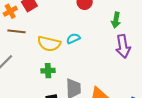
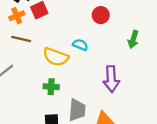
cyan semicircle: (73, 39) -> (80, 45), moved, turned 40
purple arrow: (123, 46) -> (111, 79), moved

